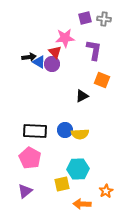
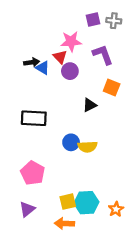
purple L-shape: (94, 50) -> (103, 55), turned -30
purple circle: (52, 64) -> (70, 71), moved
black rectangle: (35, 131) -> (34, 118), moved
cyan hexagon: (78, 169) -> (86, 203), moved
orange arrow: (82, 204) -> (64, 223), moved

